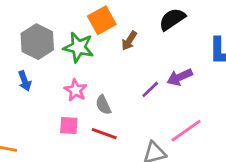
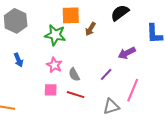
orange square: (102, 20) -> (71, 15), turned 30
gray hexagon: (37, 42) -> (16, 21), moved
purple line: (150, 89) -> (106, 74), moved
pink line: (186, 131) -> (133, 90), turned -30

